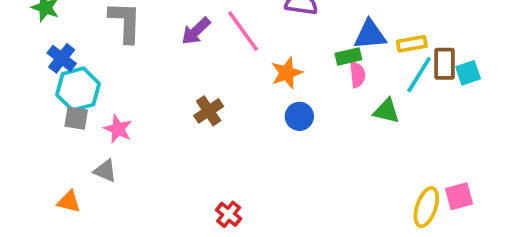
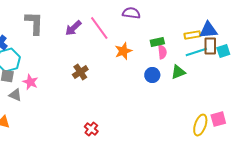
blue triangle: (370, 35) -> (208, 30), moved
cyan line: (419, 75) -> (196, 52), turned 40
green triangle: (386, 111) -> (178, 72), turned -35
blue circle: (299, 116) -> (152, 75), moved
gray triangle: (105, 171) -> (15, 95), moved

